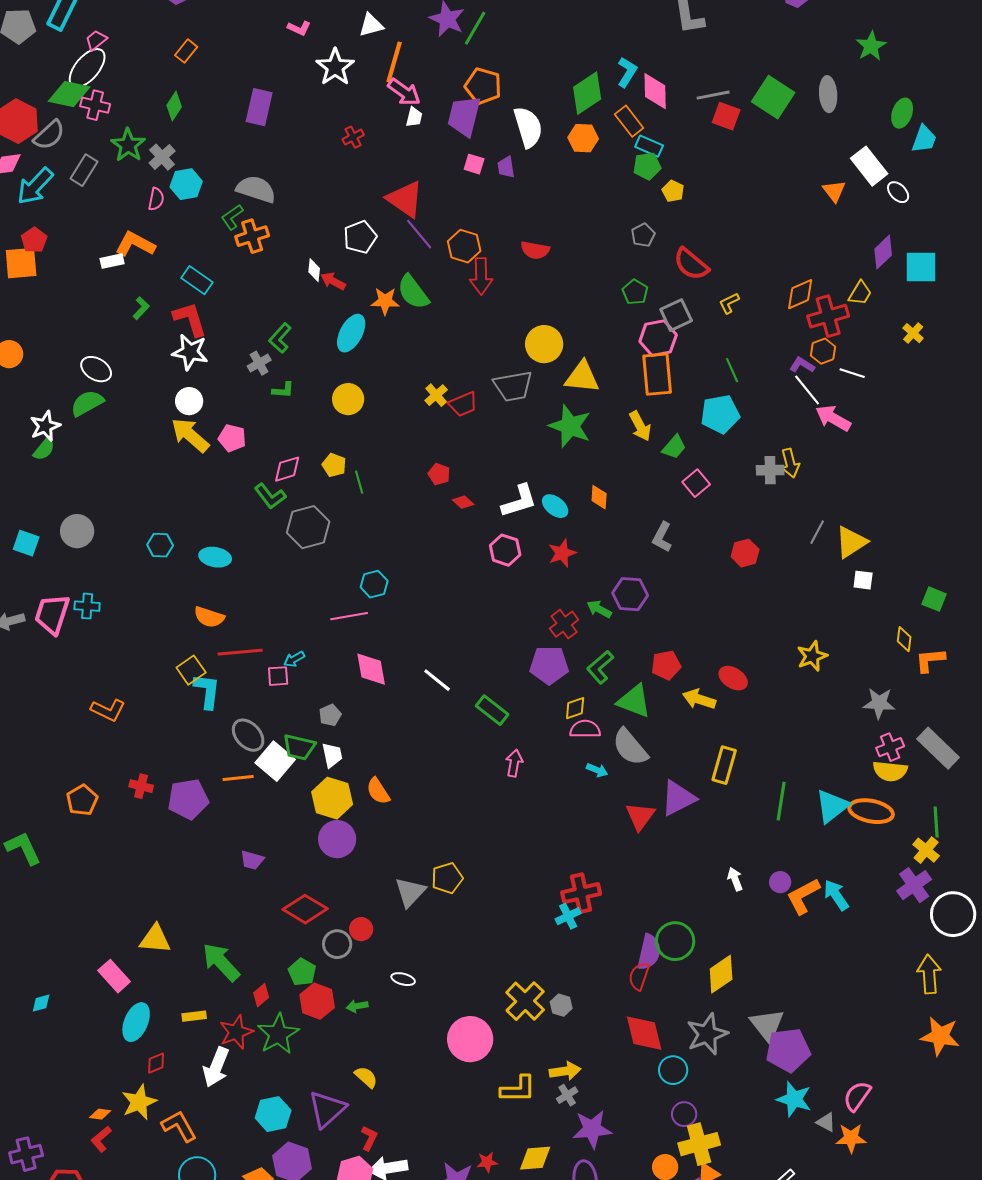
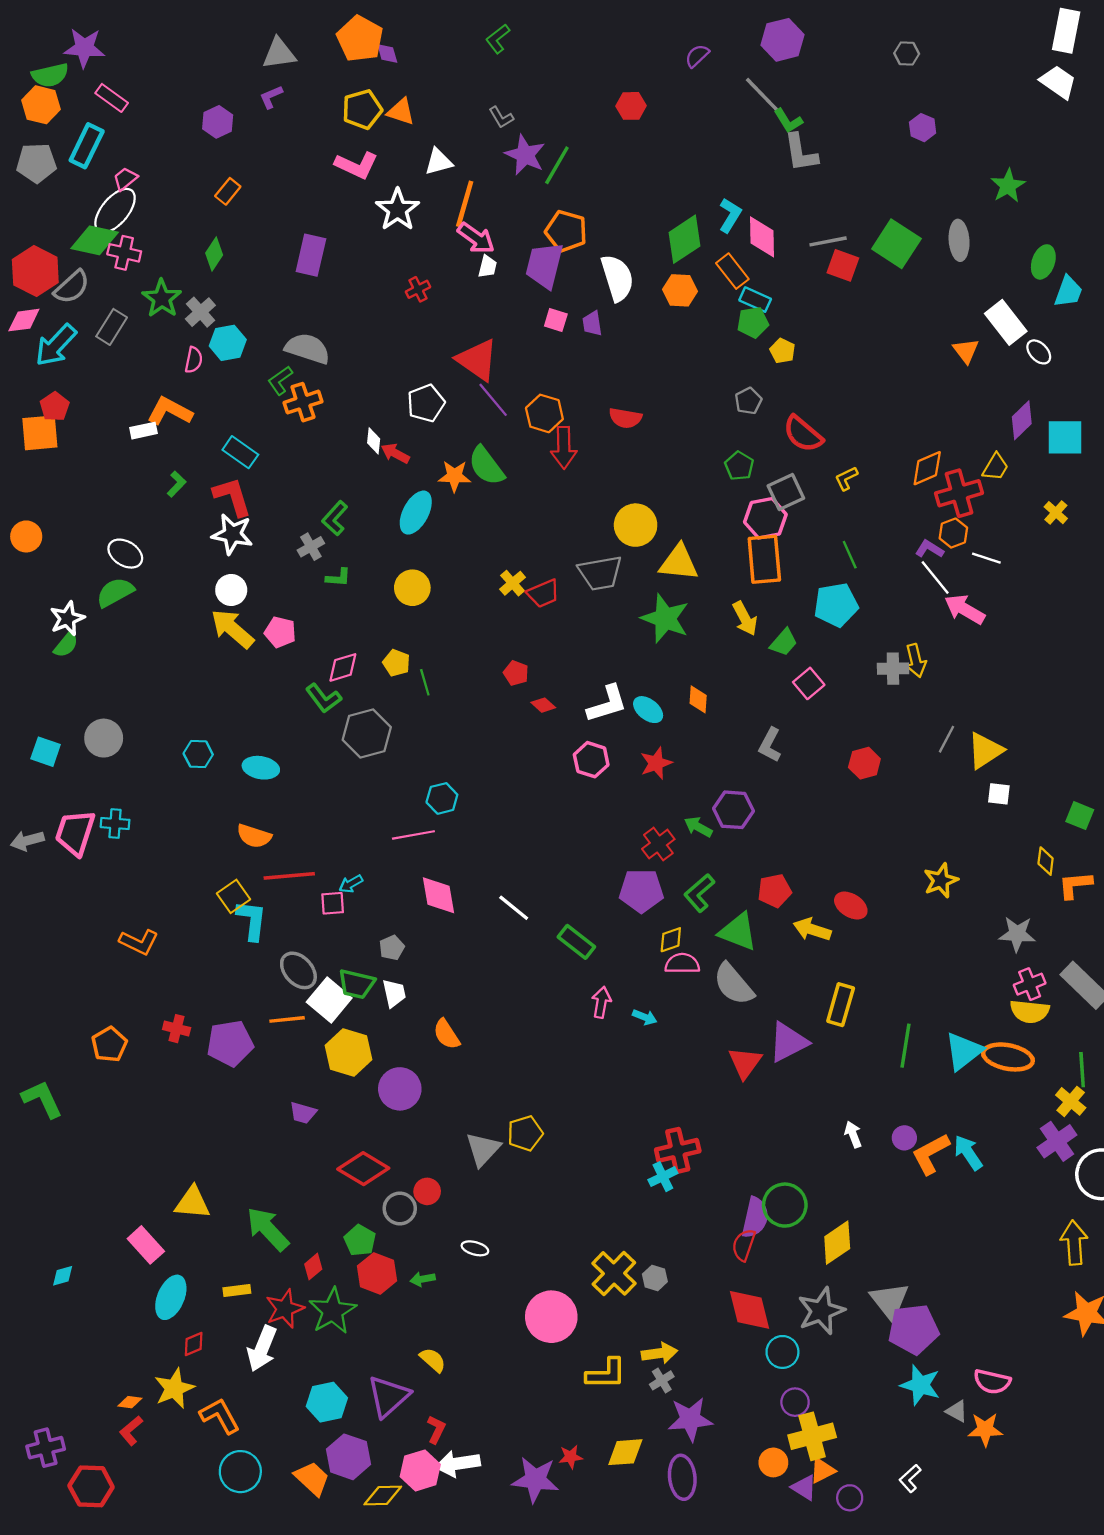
pink L-shape: (299, 28) -> (357, 165), size x1.6
cyan arrow: (597, 770) -> (645, 1017), moved
yellow hexagon: (332, 798) -> (349, 1052), moved
pink semicircle: (857, 1096) -> (992, 1382), turned -112

